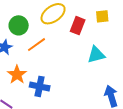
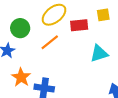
red rectangle: (78, 26) -> (79, 25), turned 66
orange line: (37, 45) -> (50, 42), moved

